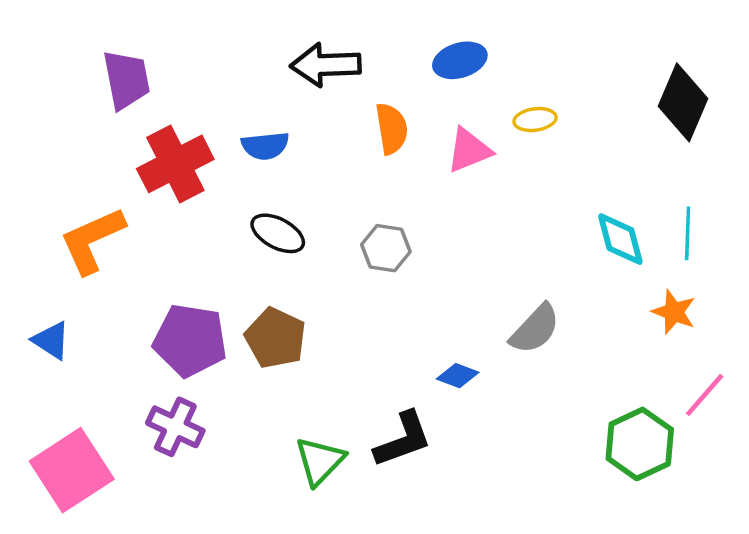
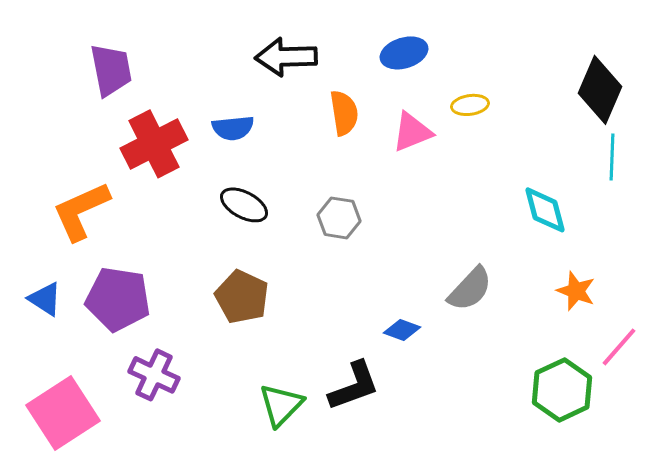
cyan line: (688, 233) -> (612, 157), moved
orange star: (674, 312) -> (576, 291), moved
purple pentagon: (190, 340) -> (118, 299), moved

